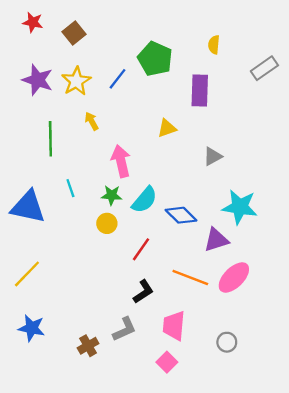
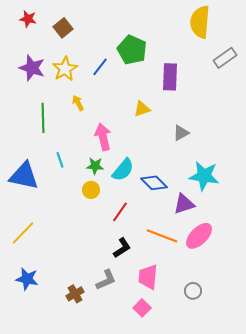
yellow semicircle: (214, 45) -> (200, 22), moved, size x2.0

